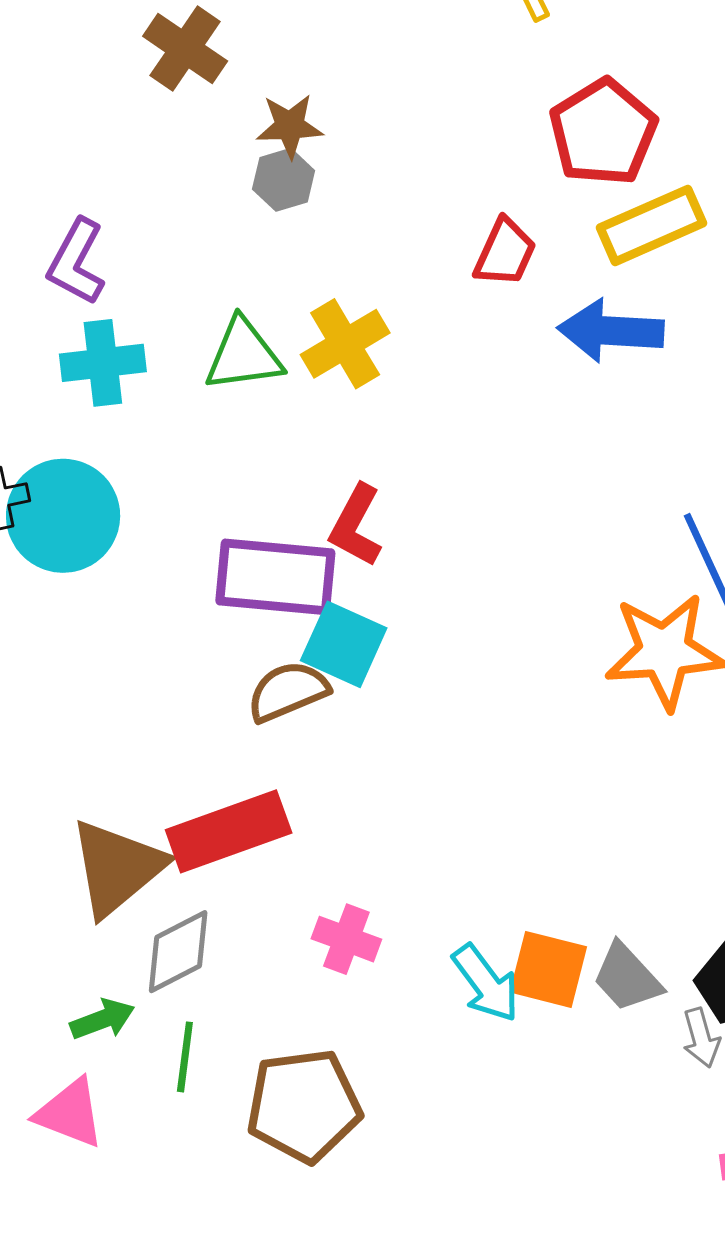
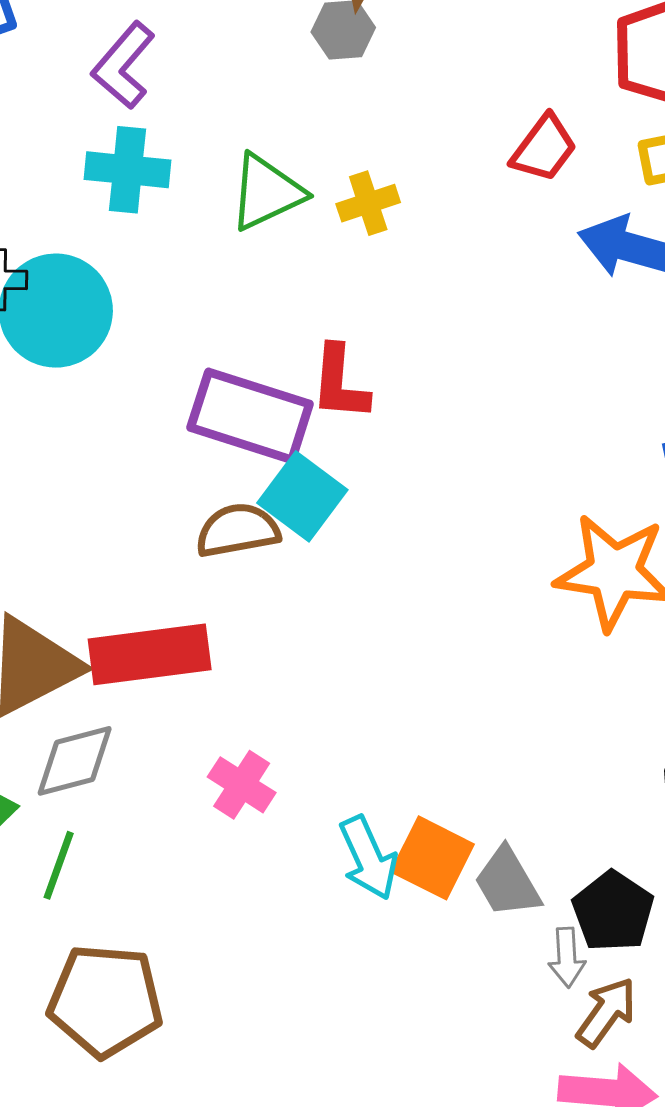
yellow cross: (345, 344) -> (368, 203), size x0.7
green triangle: (244, 355) -> (267, 192), turned -30
red L-shape: (356, 526) -> (340, 383), turned -36
brown pentagon: (304, 1106) -> (105, 1001), moved

